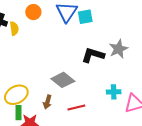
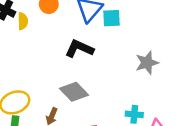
black L-shape: (93, 55) -> (79, 49), moved

